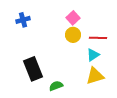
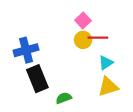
blue cross: (23, 20) -> (26, 50), moved, size x1.5
red line: (98, 38) -> (98, 38), moved

